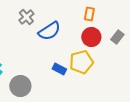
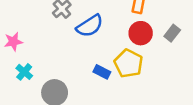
yellow pentagon: (81, 62) -> (129, 63), turned -30

